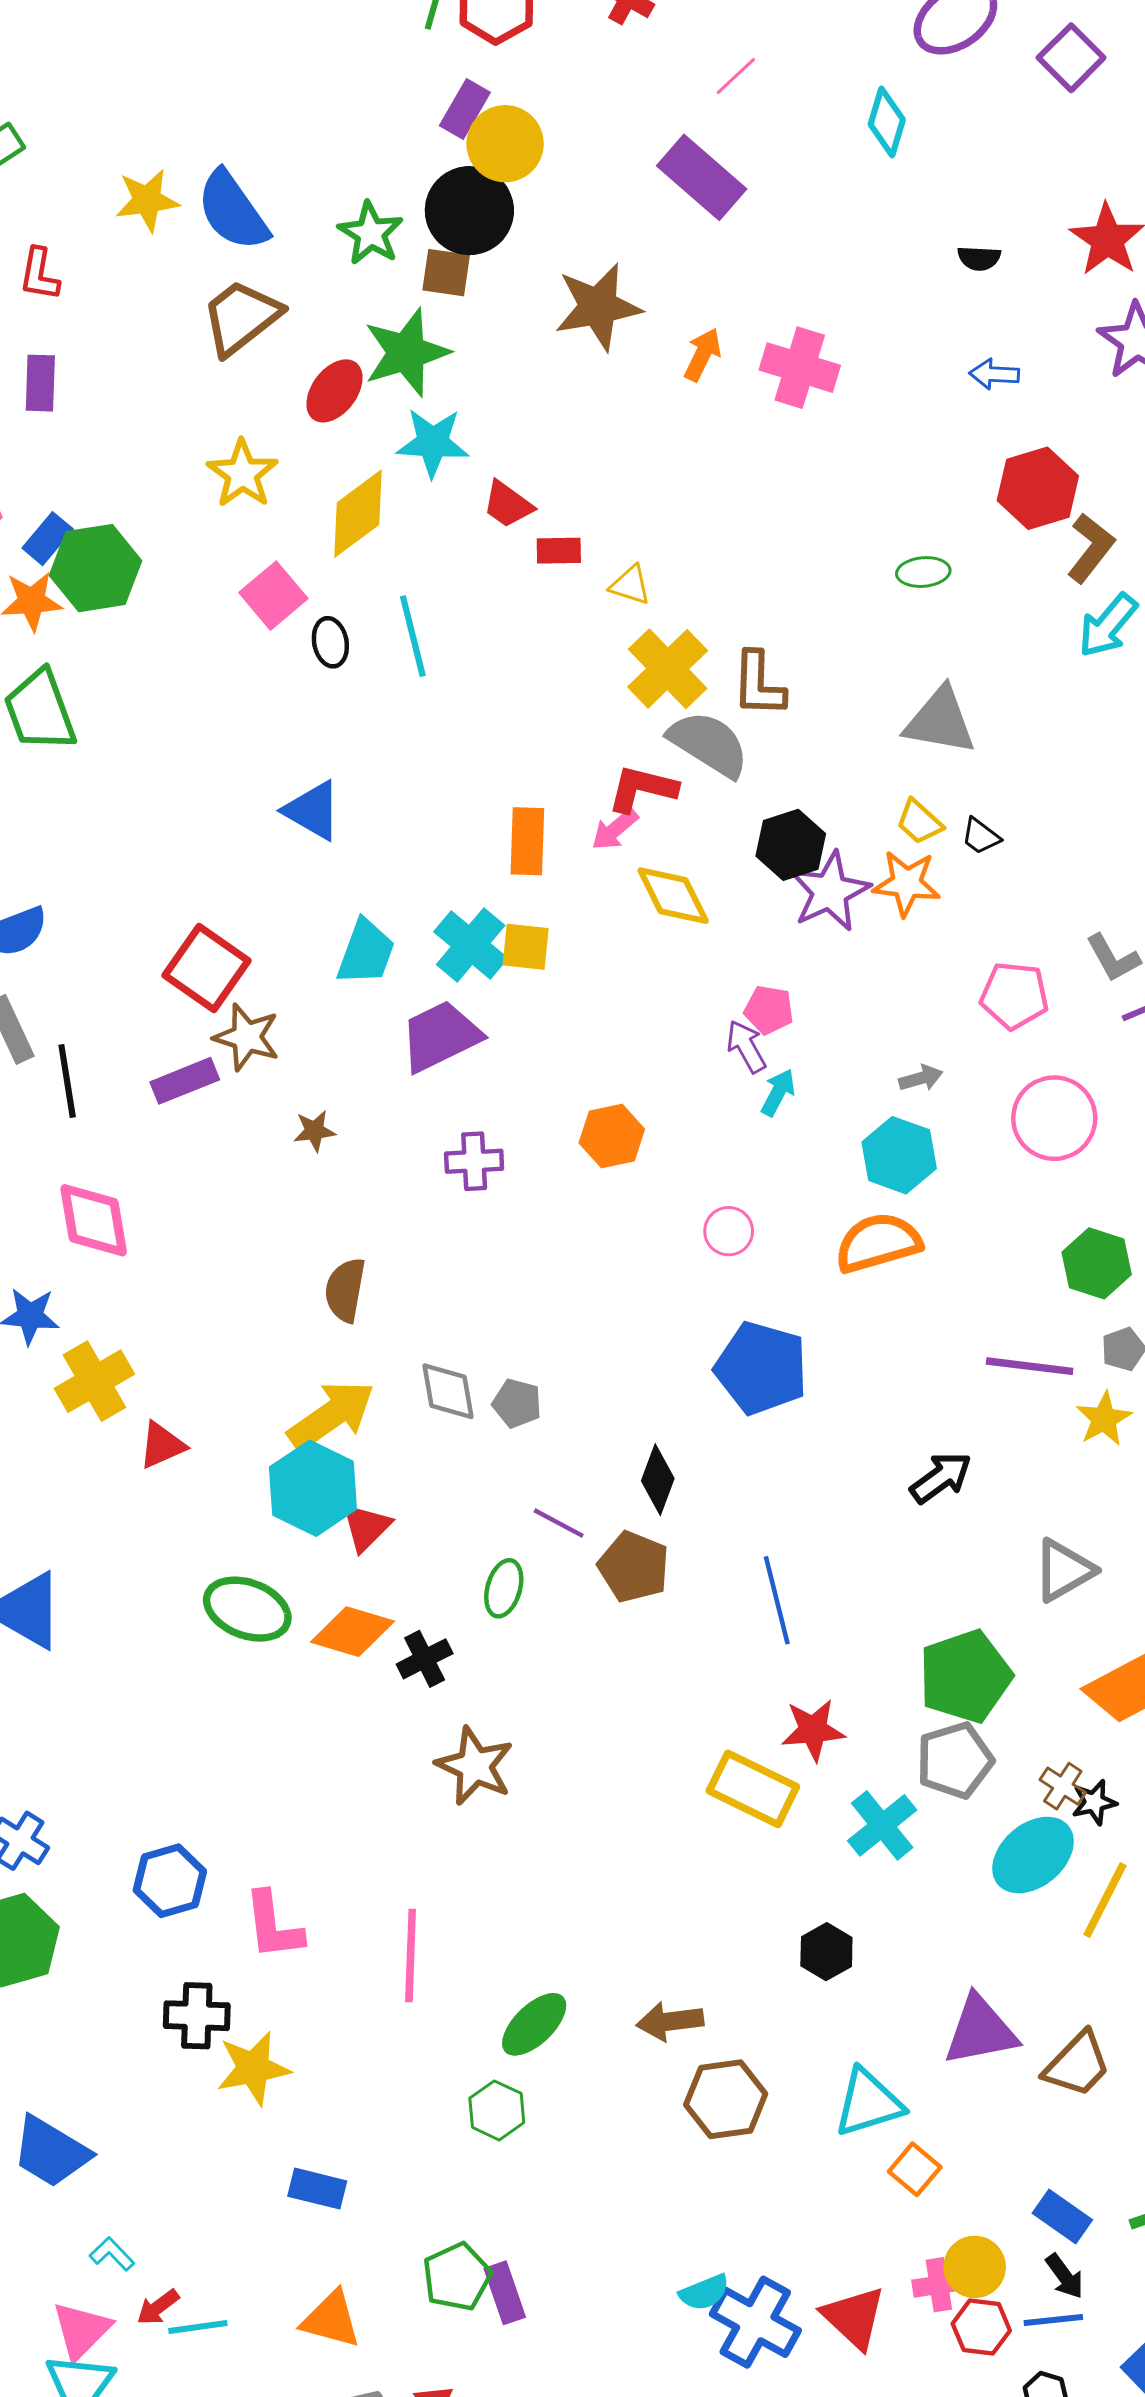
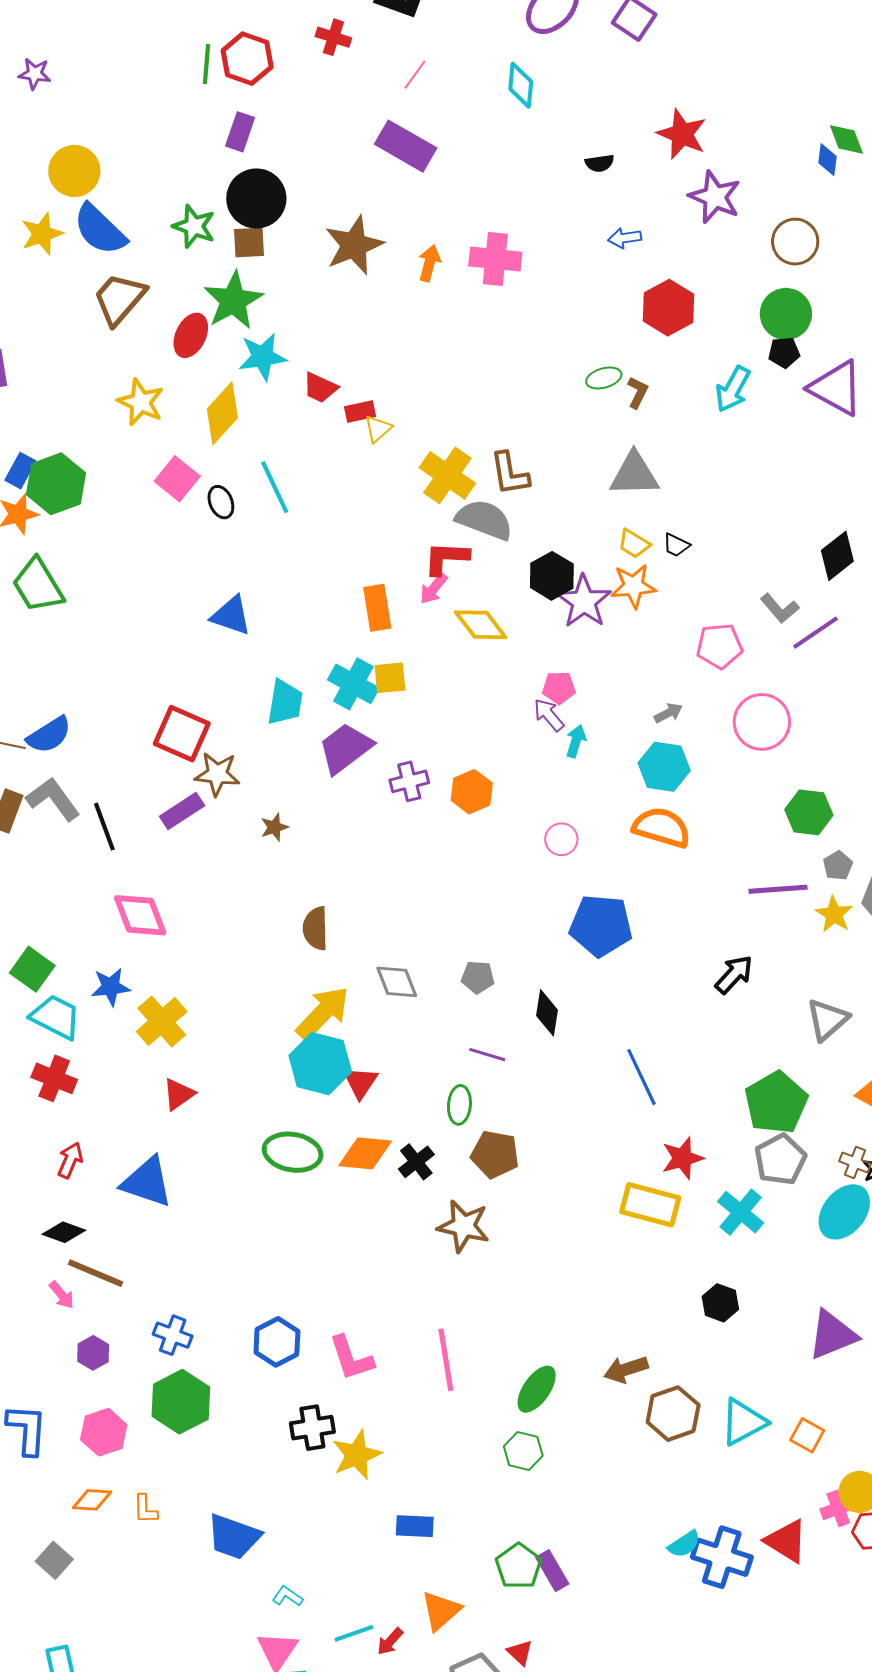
yellow circle: (505, 144) -> (74, 171), moved
brown L-shape: (1091, 548) -> (638, 392), moved, size x0.7
yellow triangle: (630, 585) -> (378, 429), moved, turned -48
purple cross: (474, 1161) -> (409, 781), moved
orange semicircle: (878, 1243) -> (662, 827), turned 44
gray pentagon: (517, 1403) -> (478, 977), moved
red triangle: (162, 1445) -> (179, 1094), moved
brown pentagon: (634, 1567) -> (495, 1154), moved
cyan triangle: (868, 2103) -> (743, 1422), moved
red arrow: (158, 2307) -> (390, 1641), moved
orange triangle: (331, 2319) -> (441, 1611), turned -45

